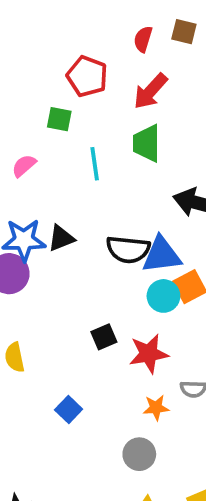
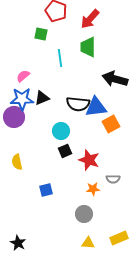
pink semicircle: (24, 166) -> (23, 76), moved
cyan circle: (163, 296) -> (61, 131), moved
red star: (149, 354) -> (89, 160), turned 30
blue square: (69, 410) -> (46, 190), turned 32

